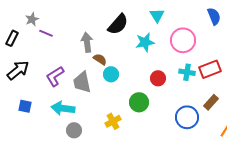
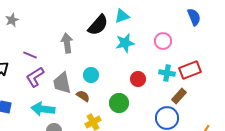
cyan triangle: (157, 15) -> (122, 16), moved, turned 42
purple line: (46, 33) -> (30, 55), moved
pink circle: (183, 40) -> (163, 41), size x0.7
brown semicircle: (100, 59) -> (83, 96), moved
brown rectangle: (211, 102) -> (179, 96), moved

